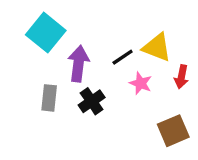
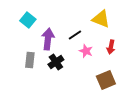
cyan square: (46, 33) -> (28, 20), size x0.7
yellow triangle: (157, 47) -> (101, 19), moved

